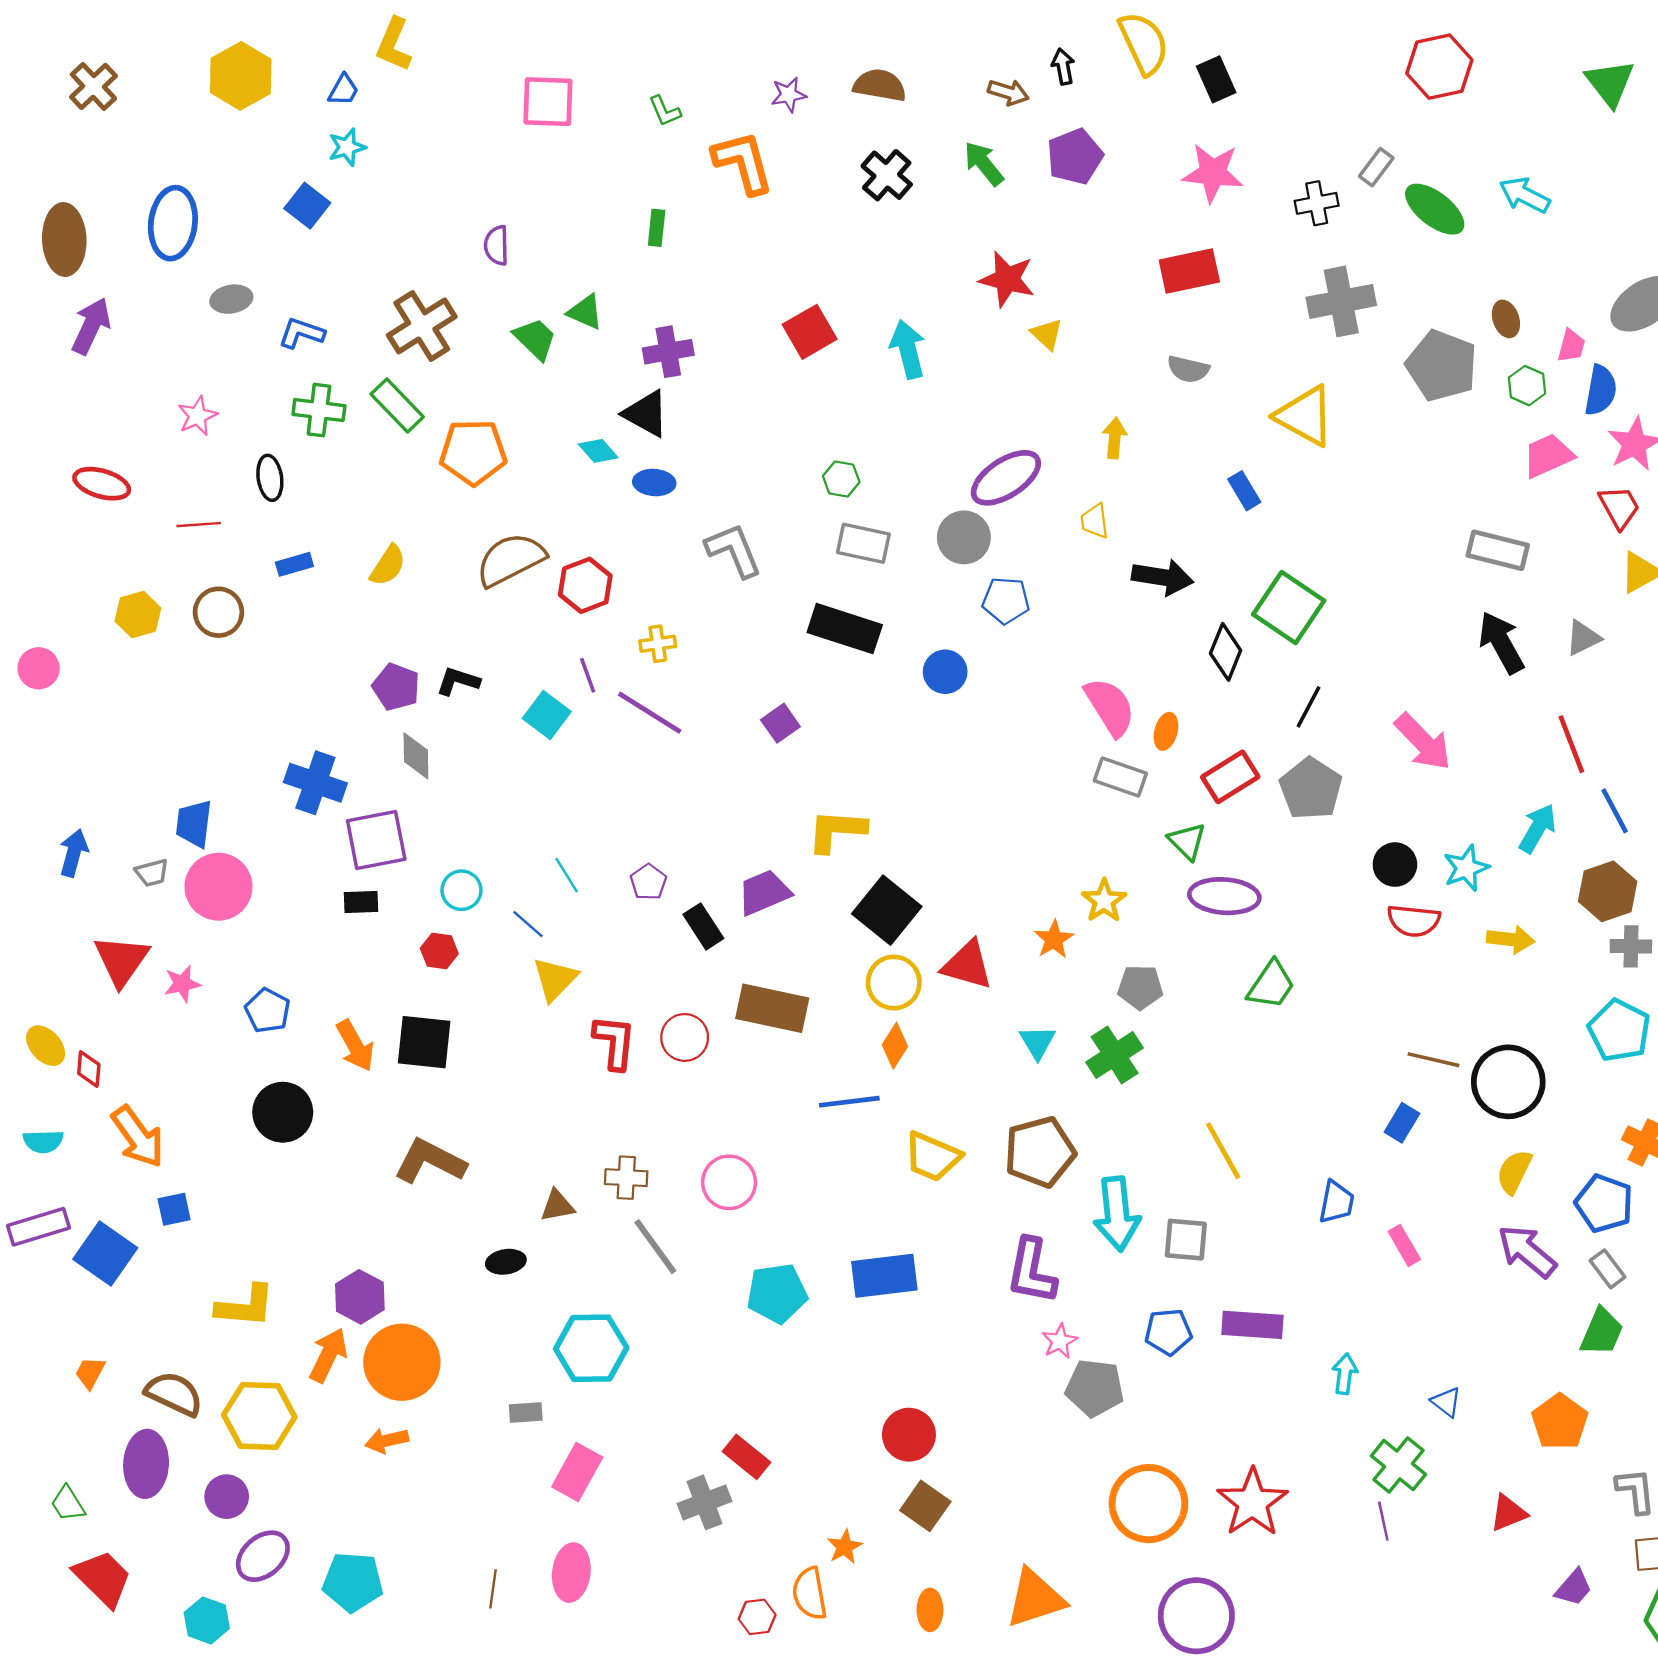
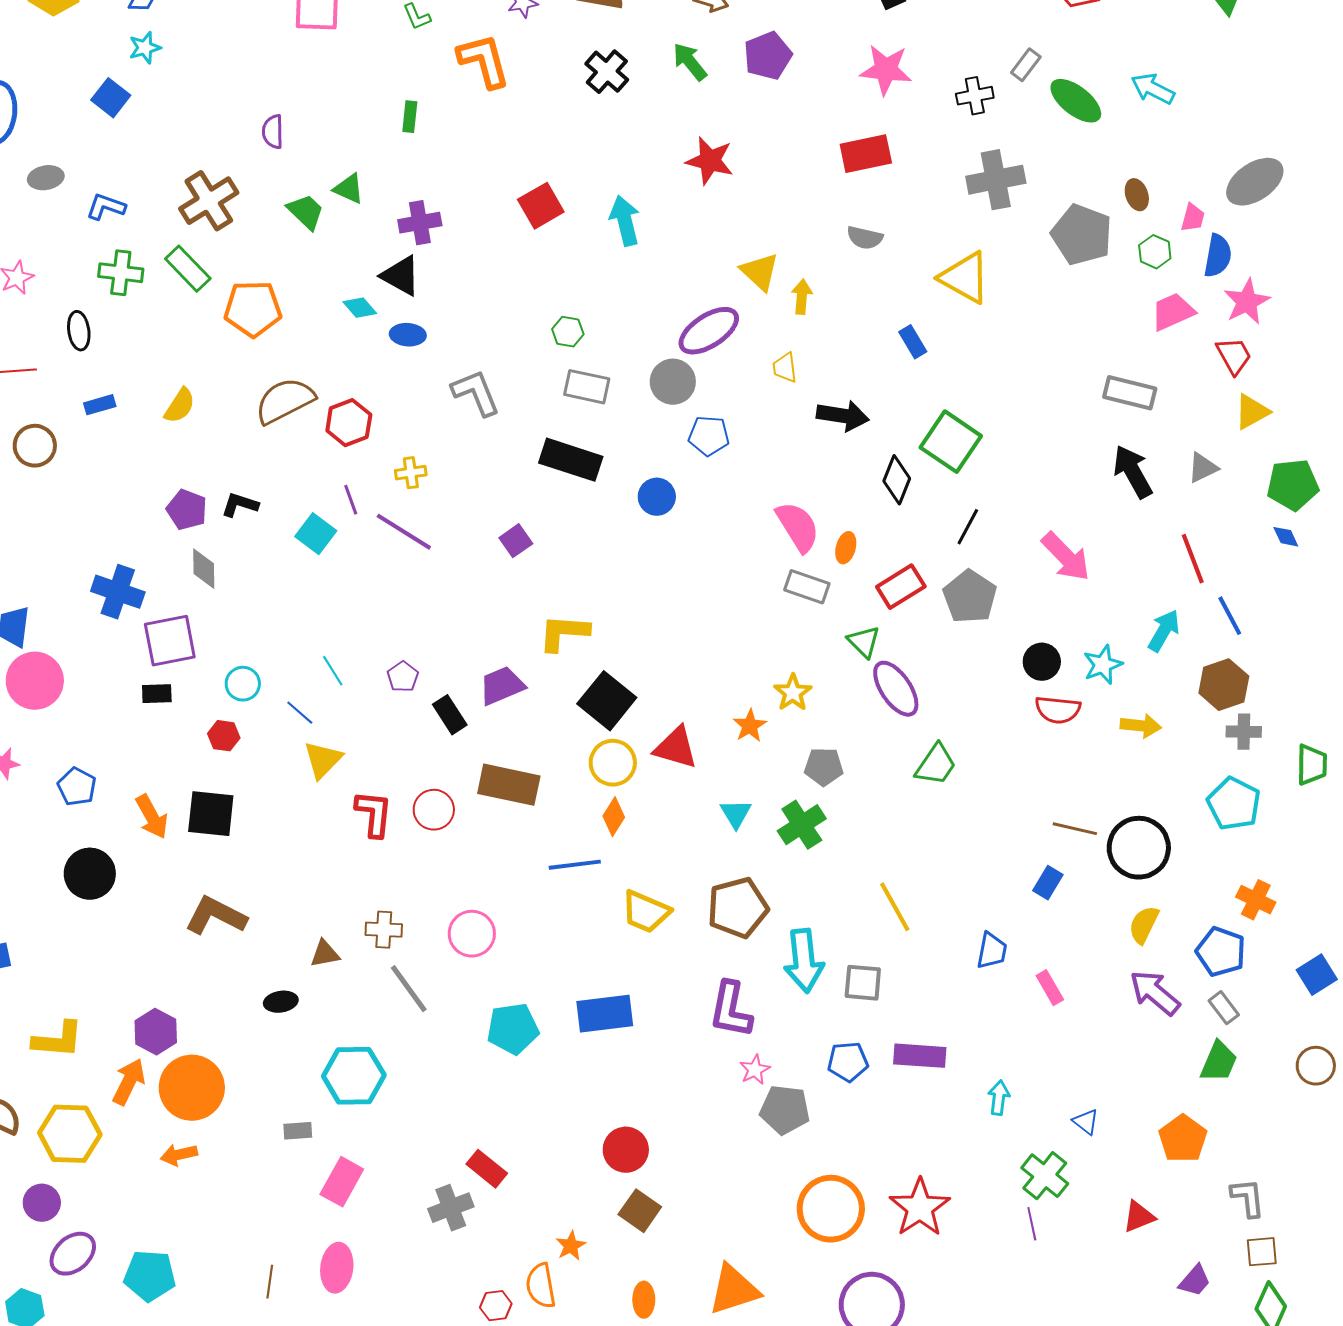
yellow triangle: (1047, 334) -> (760, 272), moved, size x1.4
purple ellipse: (1224, 896) -> (896, 689), turned 52

